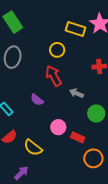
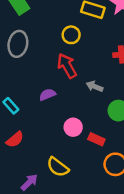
purple semicircle: (37, 100) -> (47, 95), turned 120
yellow semicircle: (33, 148) -> (58, 167), moved

